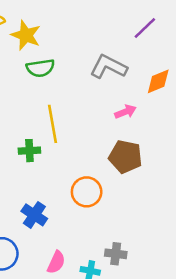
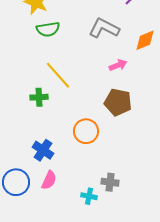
yellow line: (53, 124) -> (58, 75), turned -32
pink semicircle: (56, 262) -> (49, 180), moved

